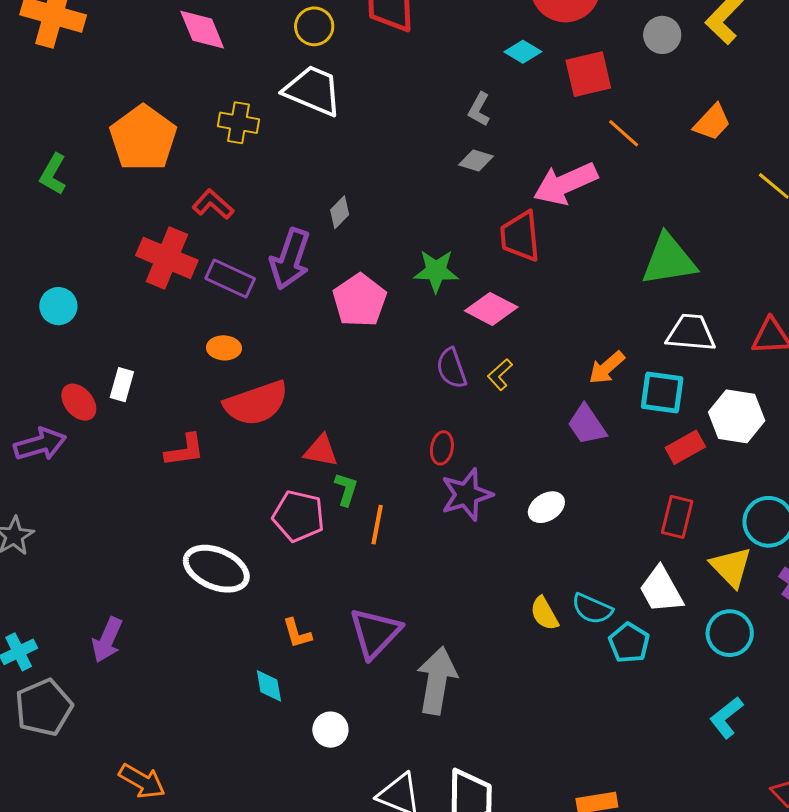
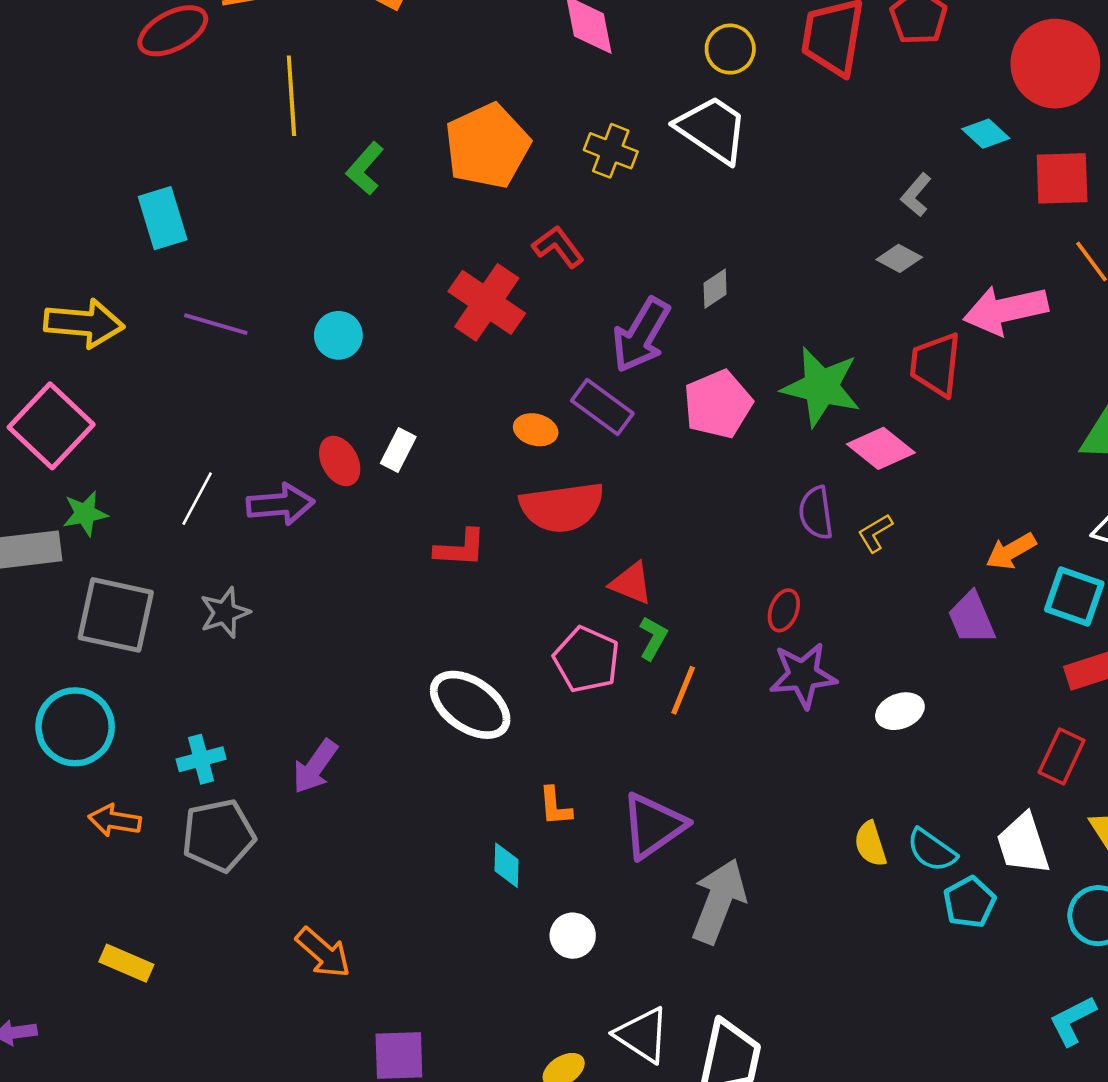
green star: (436, 271) -> (821, 387), size x1.4
purple rectangle: (230, 278) -> (602, 407), moved

